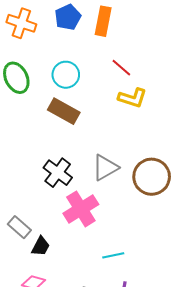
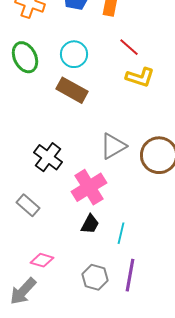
black cross: (58, 173) -> (48, 157), moved
black trapezoid: (41, 246) -> (90, 224), moved
cyan line: (113, 255) -> (121, 233), turned -65

